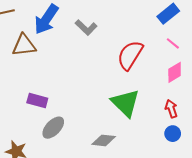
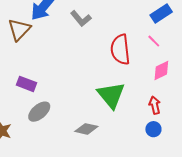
pink line: (173, 43) -> (154, 41), moved
brown triangle: (24, 45) -> (19, 30), turned -45
red semicircle: (130, 55) -> (120, 49), turned -44

